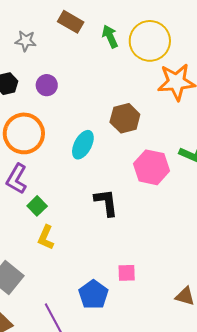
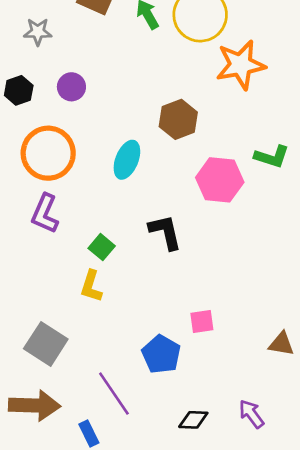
green square: (37, 206) -> (102, 247), moved

